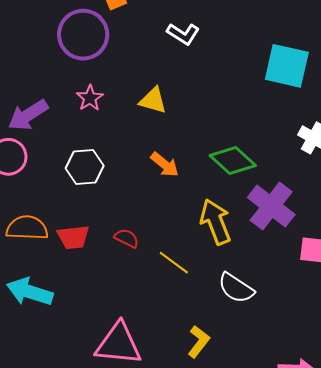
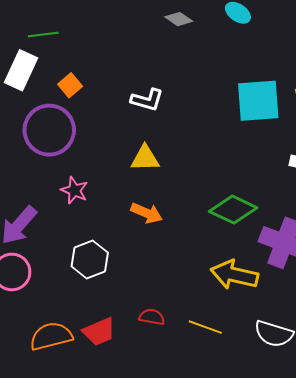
yellow triangle: (153, 100) -> (145, 158), moved
orange arrow: (165, 165) -> (147, 213), moved
yellow arrow: (216, 222) -> (234, 275), turned -39

